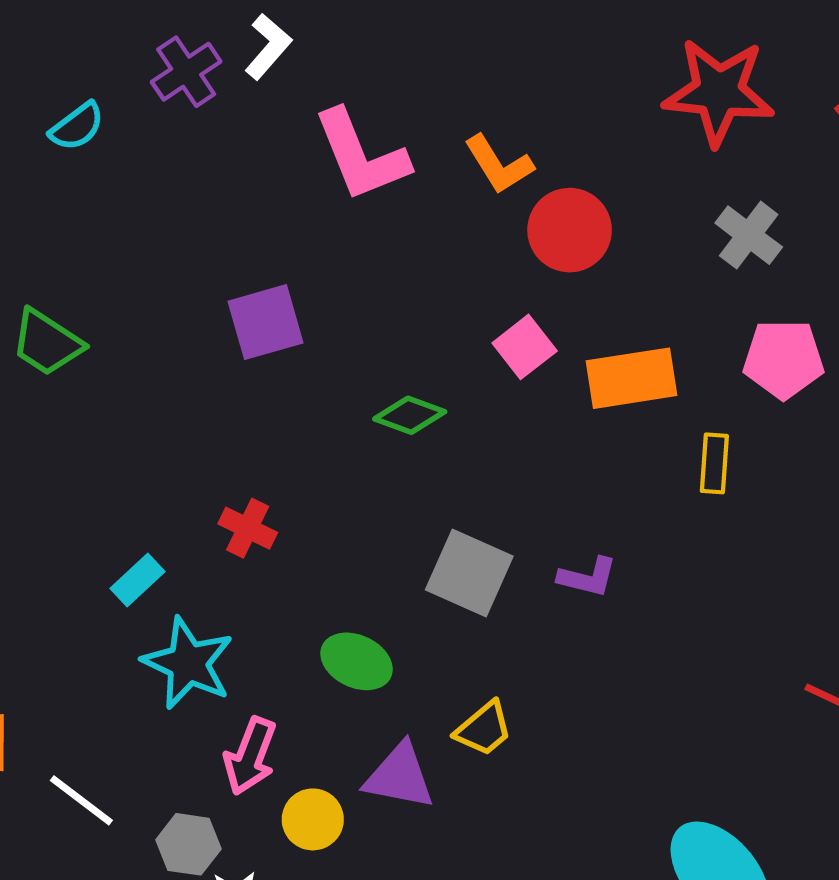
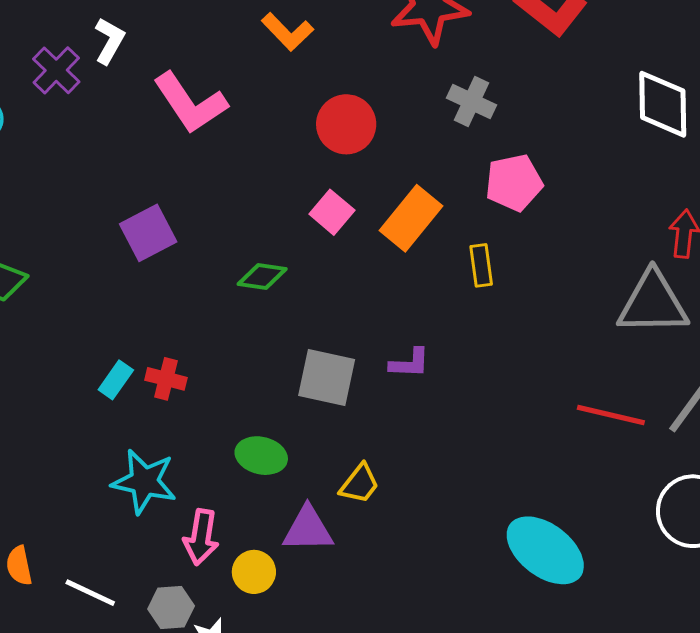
orange L-shape: (499, 165) -> (288, 32), moved
orange rectangle: (632, 378) -> (411, 218), turned -30
cyan rectangle: (137, 580) -> (116, 380), moved

